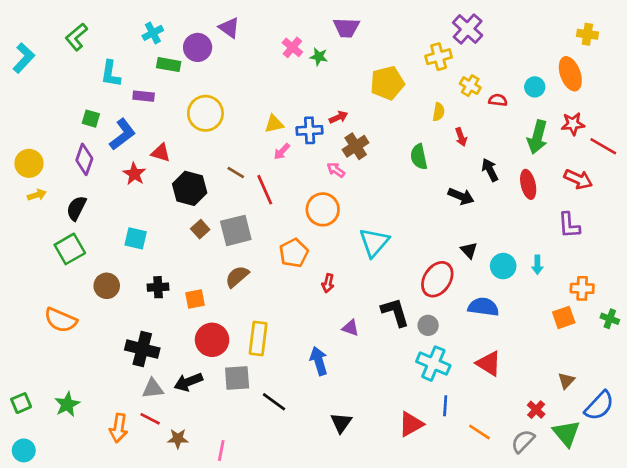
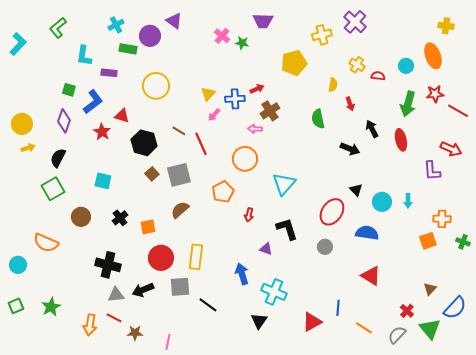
yellow cross: (439, 57) -> (322, 35), moved
yellow triangle: (274, 124) -> (208, 94), turned -35
pink arrow: (336, 170) -> (255, 129), turned -32
red arrow: (578, 179) -> (451, 149), moved
black cross: (158, 287) -> (120, 218), turned -35
black L-shape: (395, 312) -> (287, 229), moved
cyan cross: (433, 364) -> (274, 292), moved
cyan circle: (24, 450) -> (18, 265), moved

